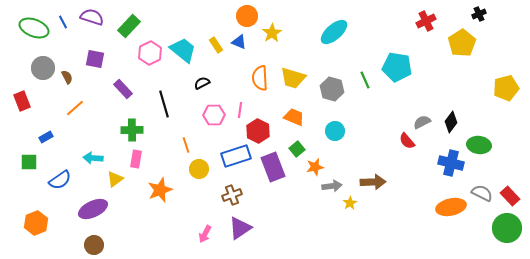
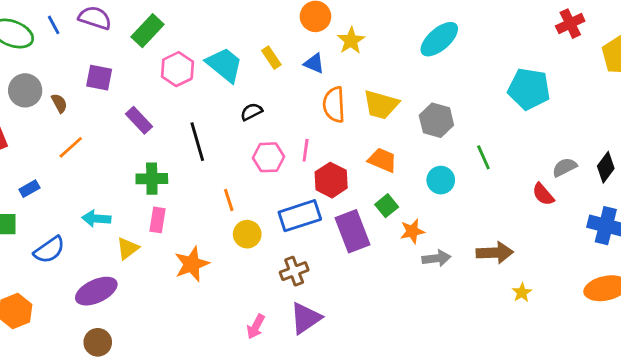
blue triangle: (239, 42) -> (314, 63), moved
green line: (365, 80) -> (483, 157), moved
yellow star: (350, 203) -> (522, 292), moved

